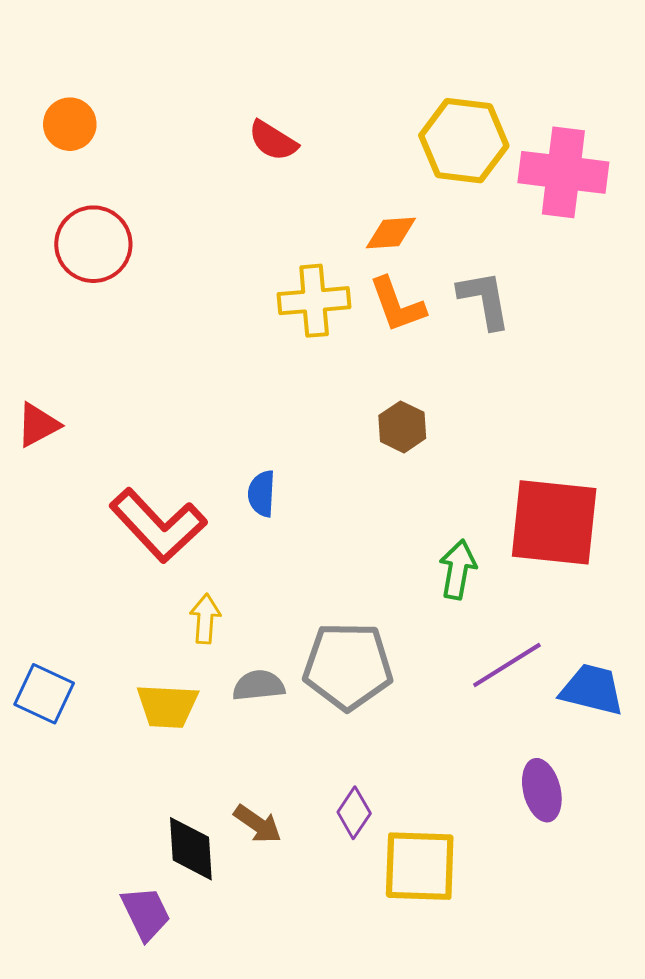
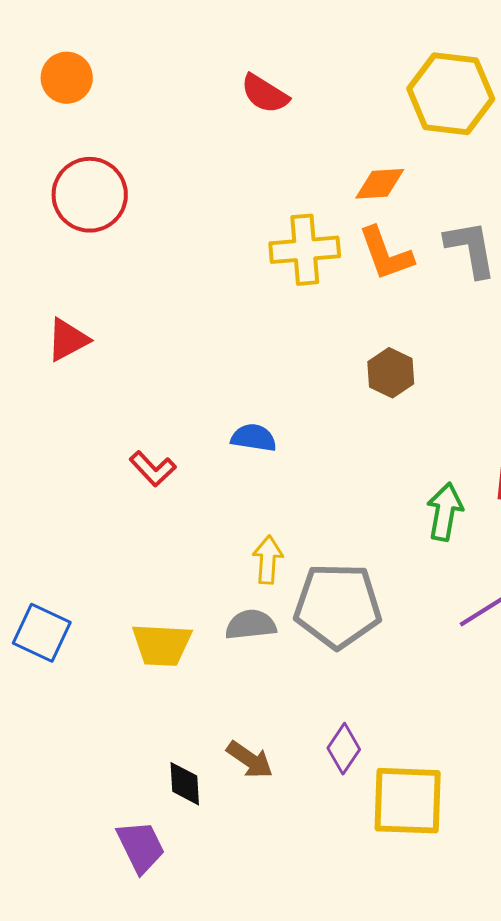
red triangle: (38, 425) -> (68, 340), moved
blue semicircle: (262, 494) -> (254, 438), turned 96
red L-shape: (158, 525) -> (153, 469), size x0.5
yellow arrow: (205, 619) -> (268, 560), moved
black diamond: (191, 849) -> (185, 784), size x0.7

